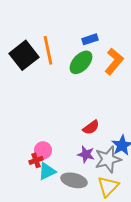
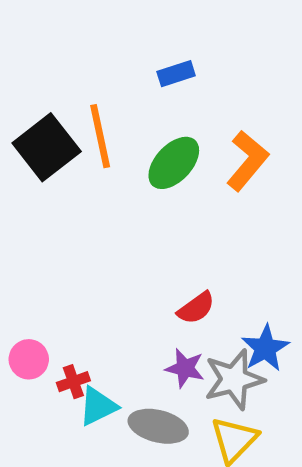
blue rectangle: (90, 39) -> (176, 74), moved
pink circle: (43, 150) -> (29, 359), moved

